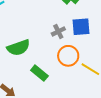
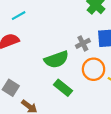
green semicircle: (18, 48) -> (56, 59), moved

